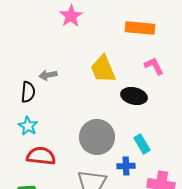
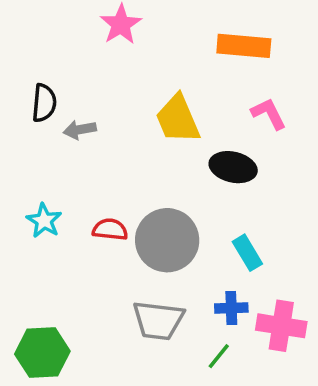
black semicircle: (28, 92) -> (44, 103), moved
red semicircle: (41, 156) -> (110, 230), moved, size x0.7
blue cross: (126, 166) -> (231, 308), moved

